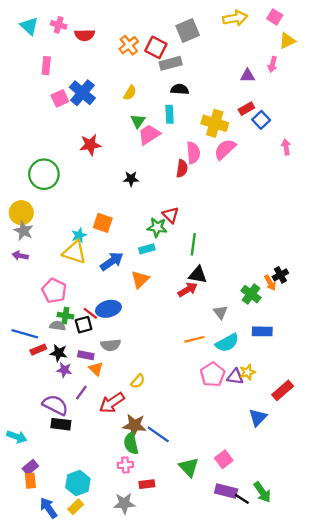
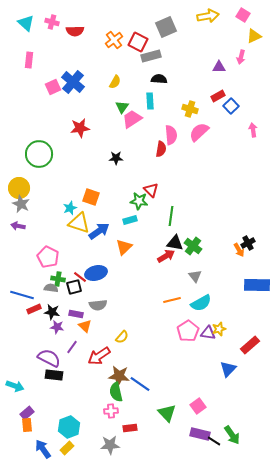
pink rectangle: (46, 66) -> (29, 60), moved
yellow cross: (215, 123) -> (190, 109), size x0.7
yellow triangle: (74, 252) -> (79, 223), moved
green cross: (251, 294) -> (193, 246), moved
blue rectangle: (262, 331) -> (257, 285), moved, size x1.4

